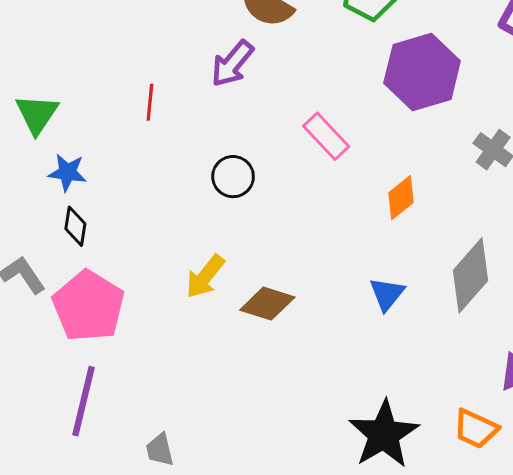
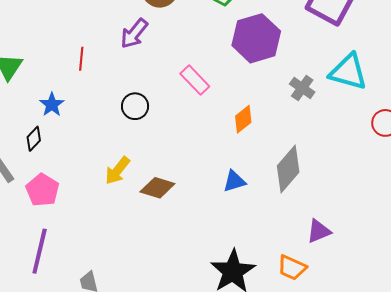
blue star: (67, 172) -> (52, 105), moved, turned 30
black diamond: (75, 226) -> (34, 139), turned 35
blue triangle: (387, 294) -> (234, 181), turned 35
pink pentagon: (88, 306) -> (42, 190), size x0.7

